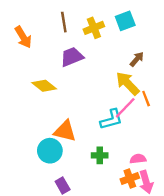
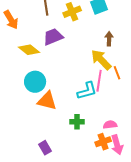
brown arrow: (137, 59) -> (109, 39), turned -40
yellow diamond: (44, 86) -> (29, 50), moved
pink line: (125, 108) -> (99, 81), turned -35
cyan circle: (50, 151) -> (35, 82), moved

